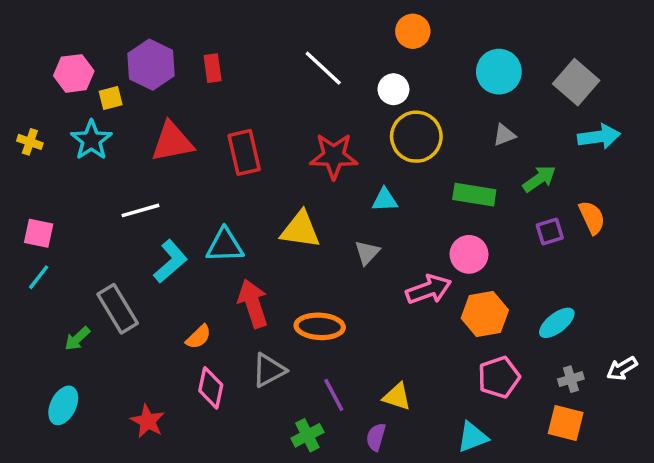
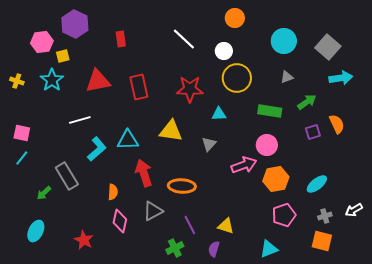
purple hexagon: (151, 65) -> (75, 24), moved
orange semicircle: (198, 337) -> (113, 192), turned -42

